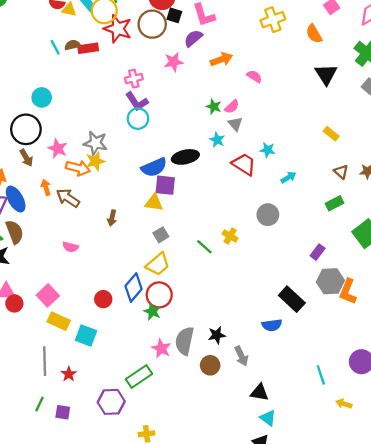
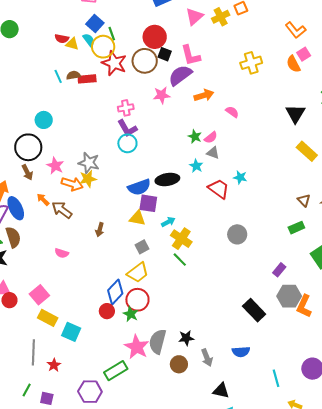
orange semicircle: (314, 34) -> (293, 64), moved
purple semicircle: (193, 38) -> (180, 75), size x1.4
gray triangle: (235, 124) -> (213, 153), turned -32
yellow rectangle: (331, 134) -> (307, 151), moved, size x1.5
cyan arrow: (288, 177) -> (168, 222), moved
orange arrow: (46, 187) -> (43, 199), turned -32
yellow cross: (230, 236) -> (181, 239), moved, size x1.5
red circle: (103, 299) -> (107, 311), moved
blue semicircle: (272, 325) -> (241, 352), moved
pink star: (161, 348) -> (137, 347), size x1.4

